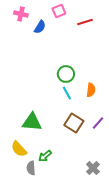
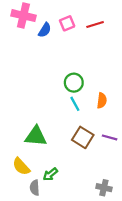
pink square: (59, 11) -> (67, 23), moved
pink cross: (21, 14) -> (23, 16), size x1.5
purple line: (98, 123) -> (110, 137), turned 64
gray cross: (93, 168) -> (104, 188), turned -32

